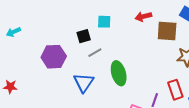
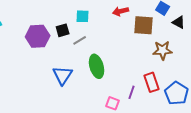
gray line: (95, 53) -> (80, 40), moved
purple hexagon: (54, 57) -> (38, 36), moved

